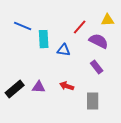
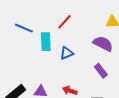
red line: (80, 27) -> (65, 22), moved
blue triangle: (64, 50) -> (67, 53), turned -32

